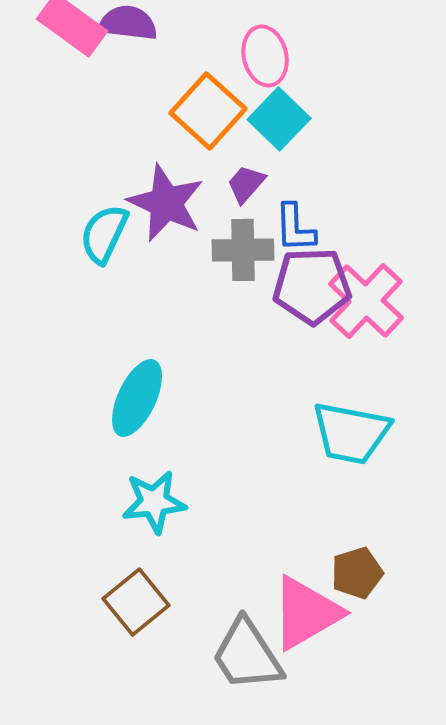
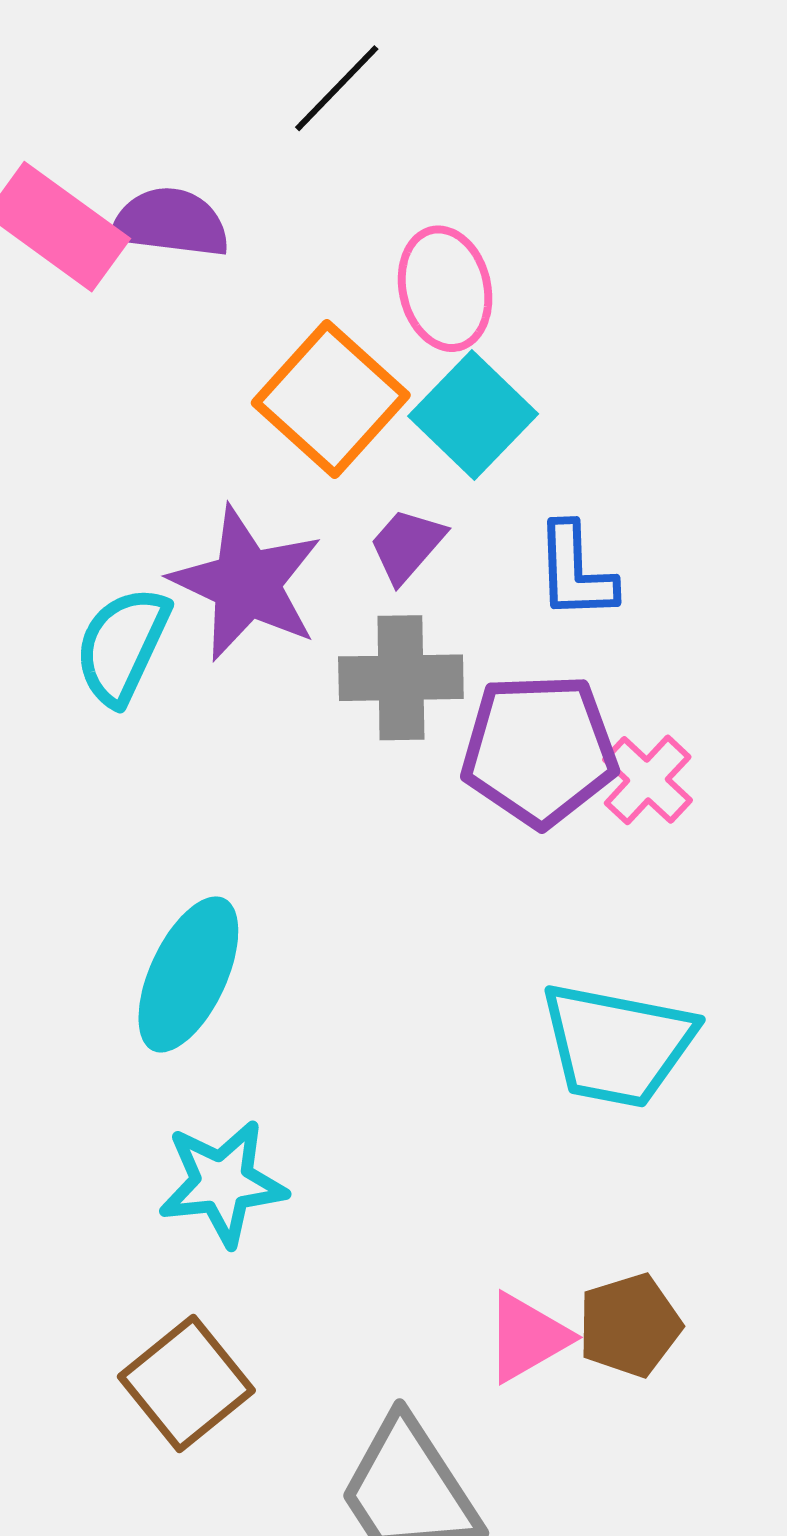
blue L-shape: (295, 228) -> (575, 571), moved
pink cross: (366, 301) -> (648, 780), size x0.6
pink triangle: (306, 613) -> (527, 1337), moved, size x0.6

